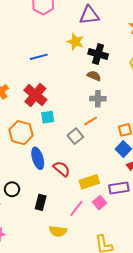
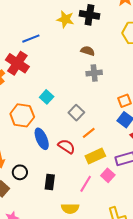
black cross: (98, 54) -> (89, 15), moved
red cross: (35, 95) -> (17, 63), moved
cyan square: (48, 117) -> (47, 97), turned -32
orange line: (91, 121) -> (89, 133), moved

